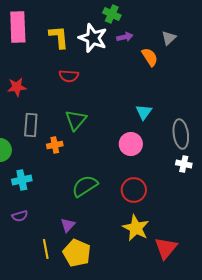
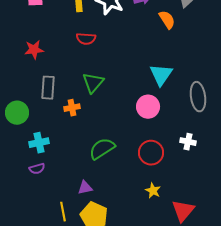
cyan triangle: (144, 112) -> (161, 75), size x1.4
white cross: (184, 164) -> (188, 142), moved
purple semicircle: (20, 216) -> (37, 169), moved
purple triangle: (68, 225) -> (85, 188), turned 35
yellow star: (136, 228) -> (153, 191), size x0.6

